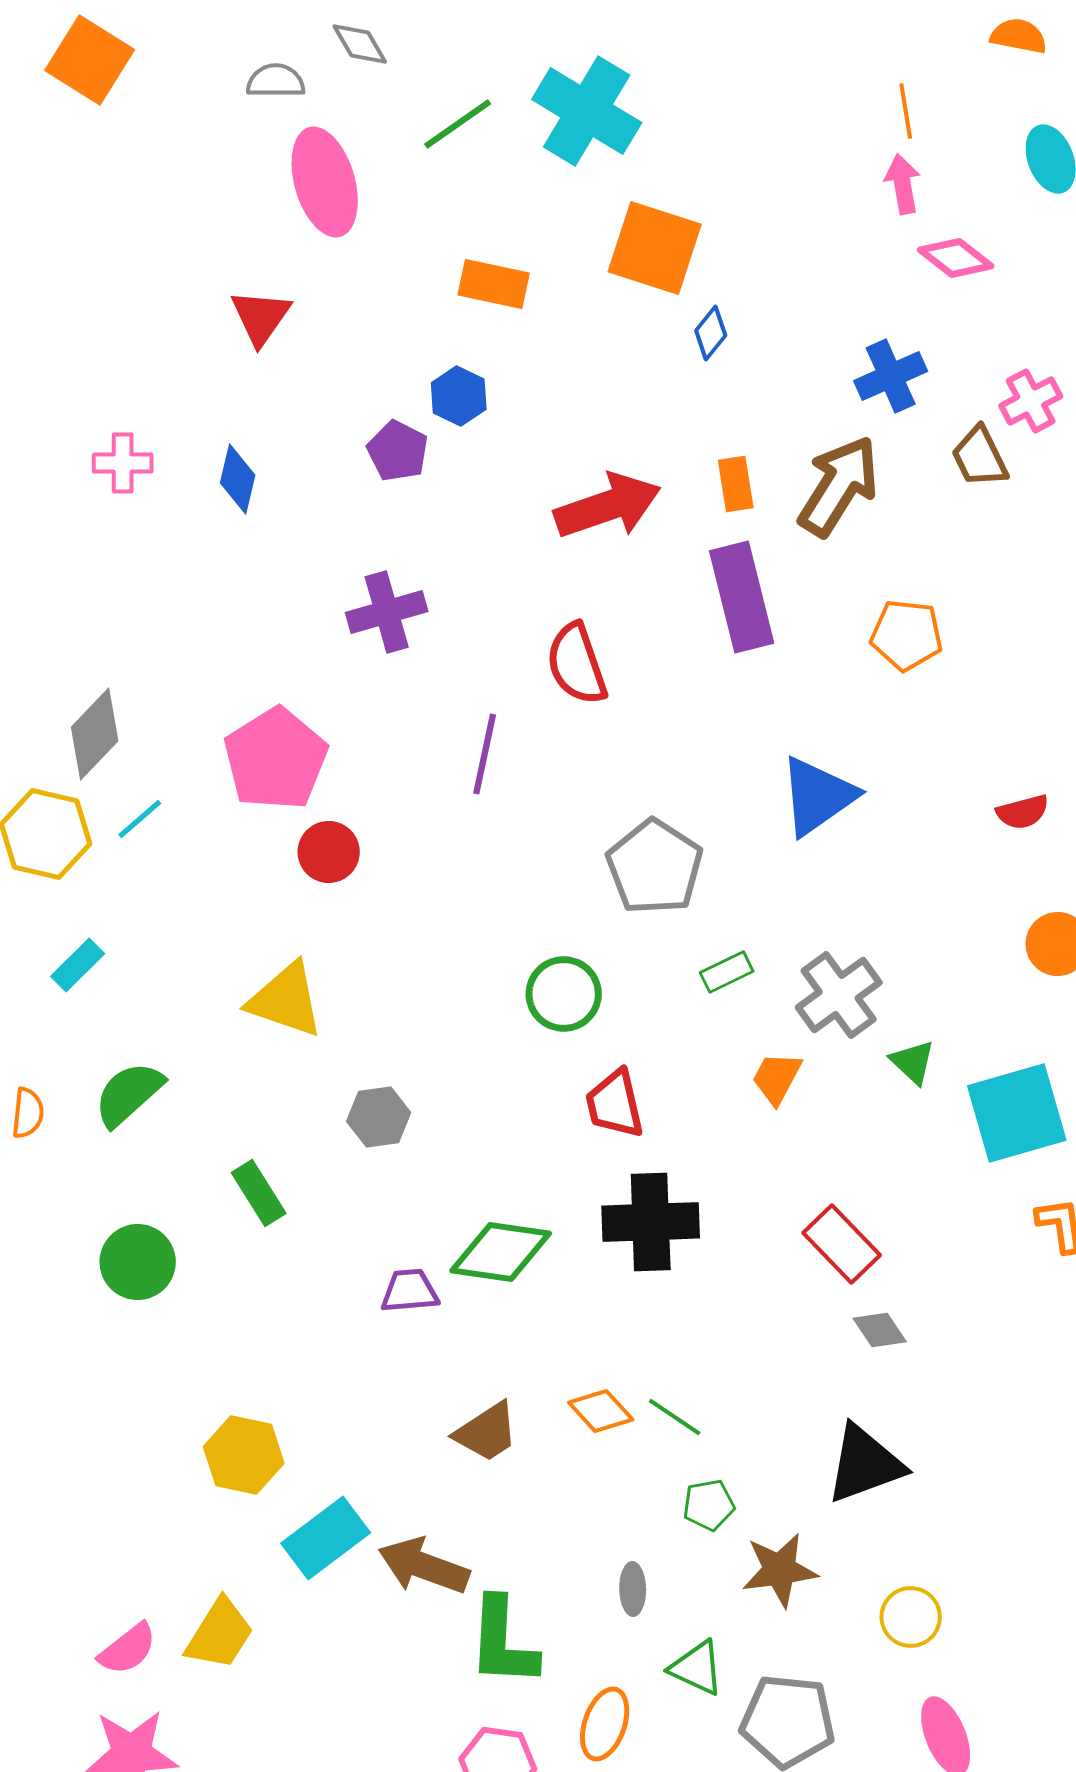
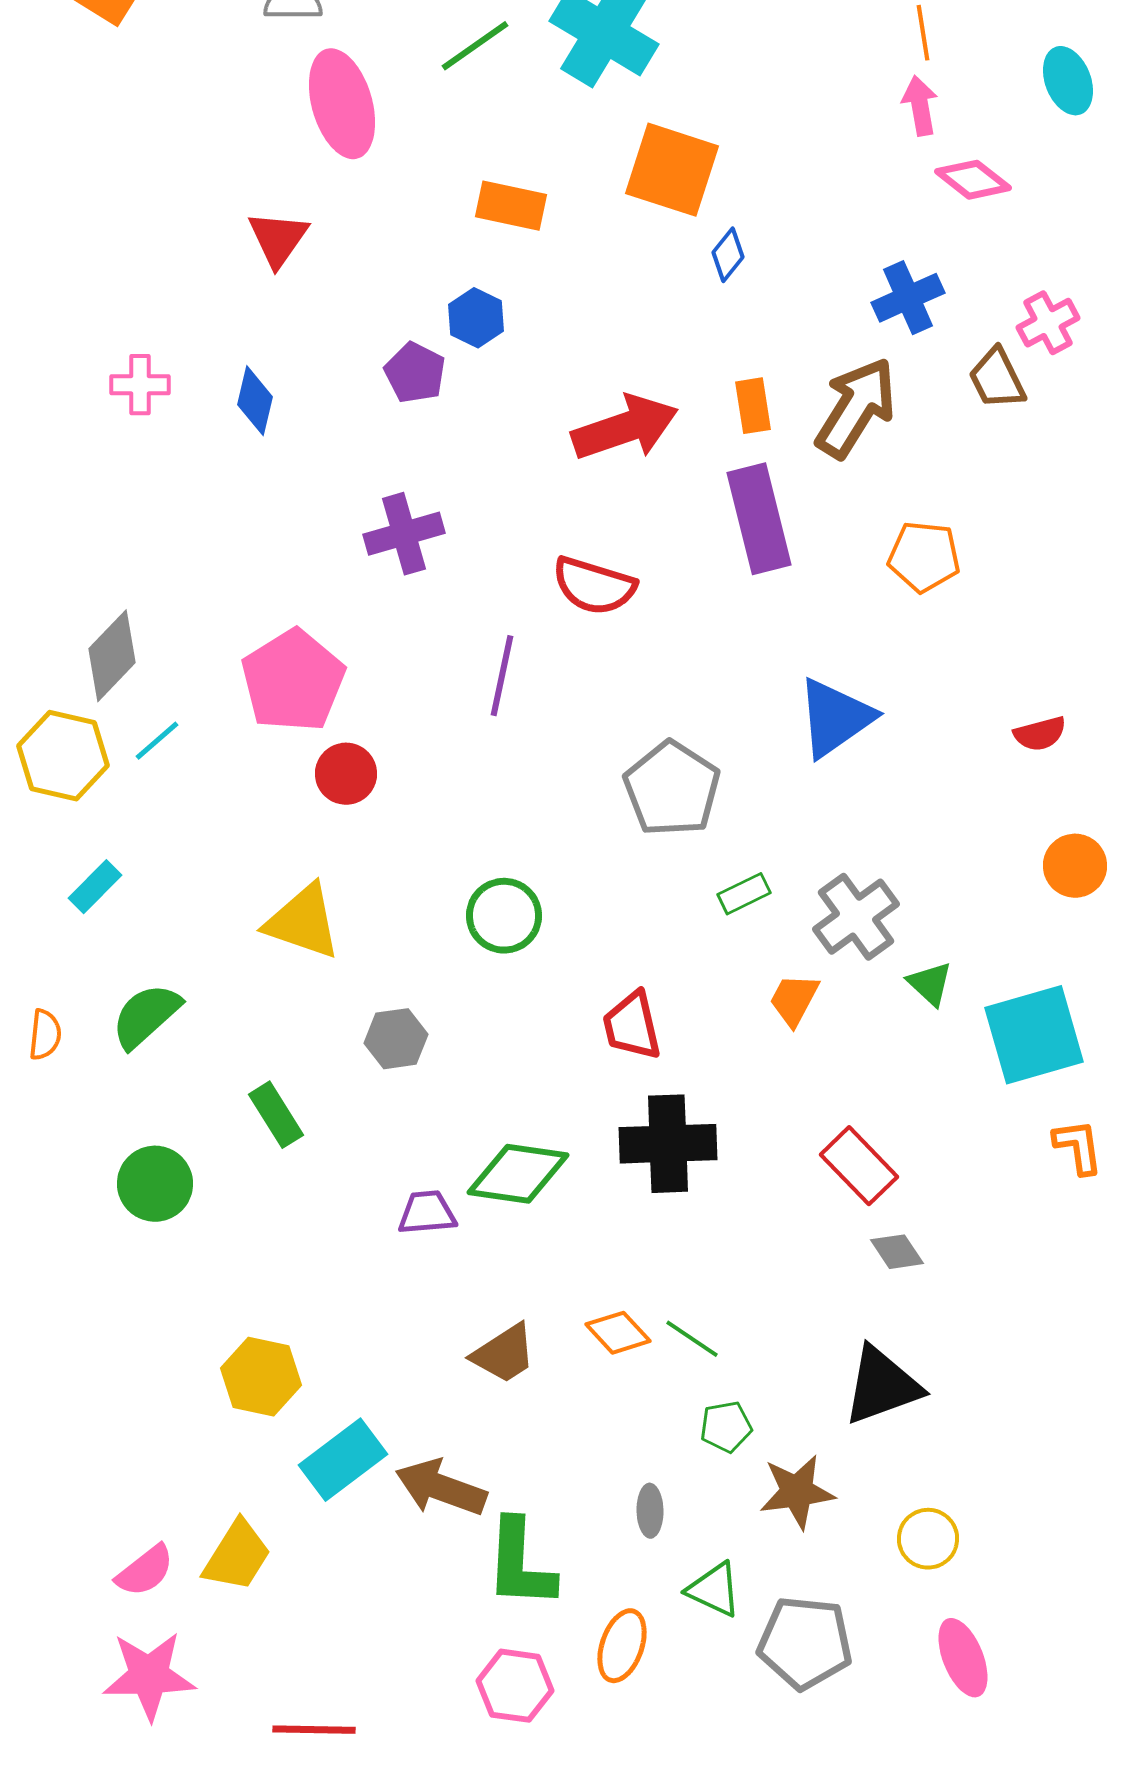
red semicircle: (577, 664) -> (594, 586), turned -54
green circle: (564, 994) -> (504, 916), moved

